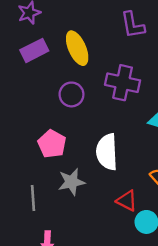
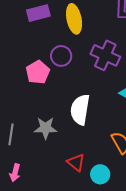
pink pentagon: (52, 144) -> (38, 72), moved
red triangle: (127, 201) -> (76, 162), moved

